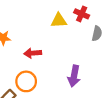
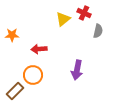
yellow triangle: (59, 20) -> (63, 19), turned -35

